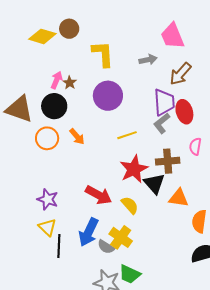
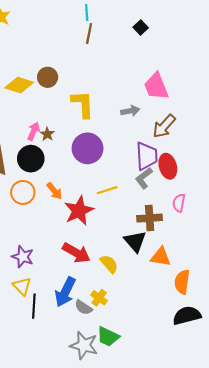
red star: (134, 169) -> (79, 211), moved
yellow cross: (121, 237) -> (99, 298), size x0.7

